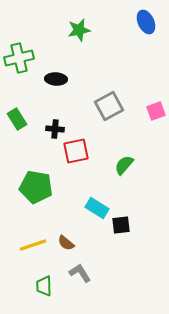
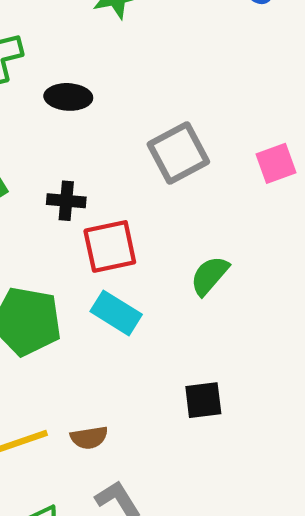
cyan rectangle: (97, 208) -> (116, 313), moved
brown semicircle: (66, 243) -> (89, 438), turned -48

